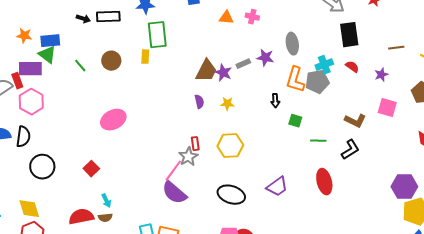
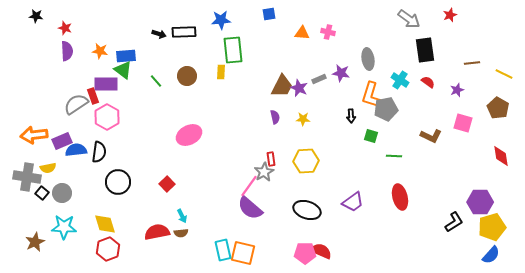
cyan cross: (324, 65) -> (400, 80), turned -36
gray pentagon: (317, 82) -> (386, 109), moved
black L-shape: (350, 150) -> (454, 222), moved

